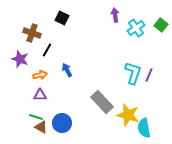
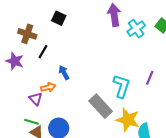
purple arrow: (115, 15) -> (114, 15), size x1.5
cyan L-shape: (133, 73) -> (122, 86), moved
orange arrow: (40, 75) -> (48, 87), moved
purple triangle: (40, 95) -> (36, 99), turned 48

